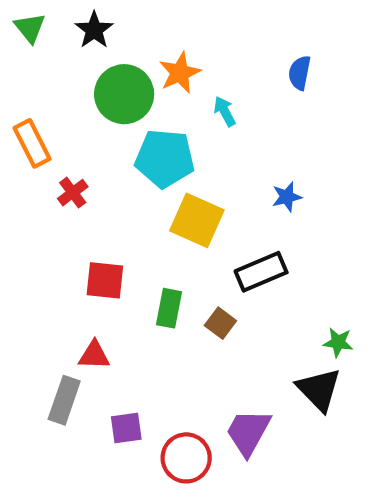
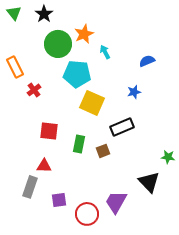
blue semicircle: (300, 73) -> (147, 61), moved, turned 56
brown square: (220, 323) -> (103, 151), turned 32
green star: (338, 342) -> (168, 157), moved

